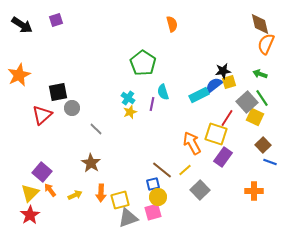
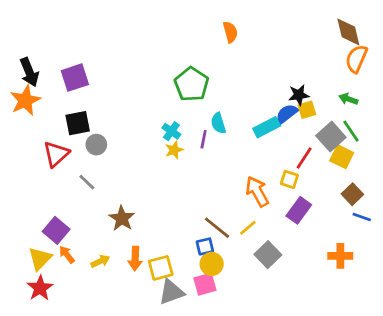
purple square: (56, 20) -> (75, 78), moved, size x1.5
black arrow: (22, 25) -> (29, 72), moved, turned 35
gray line: (96, 129) -> (87, 182), moved
yellow square: (216, 134) -> (289, 179), size x0.6

